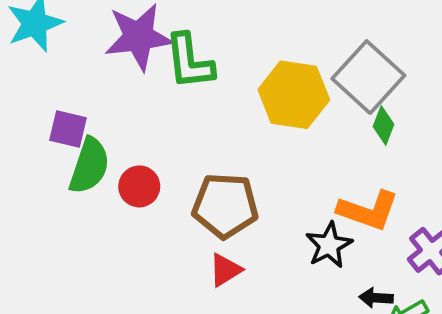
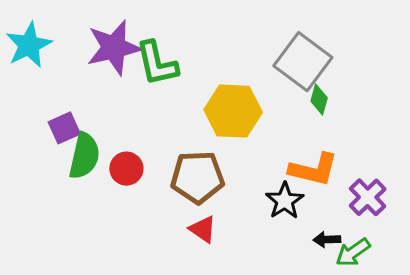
yellow hexagon: (294, 95) -> (233, 111), moved
purple square: (68, 129) -> (64, 128), turned -32
red triangle: (225, 270) -> (203, 229), turned -48

